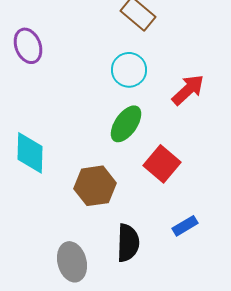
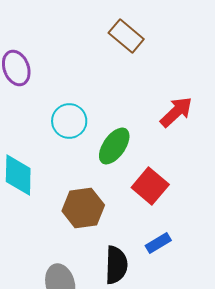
cyan circle: (129, 70) -> (69, 121), moved
blue rectangle: (185, 226) -> (158, 243), moved

